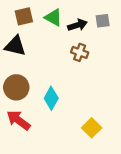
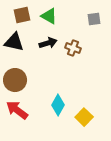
black arrow: (77, 25) -> (48, 43), moved
cyan diamond: (51, 98) -> (58, 105), moved

